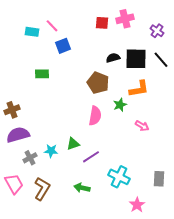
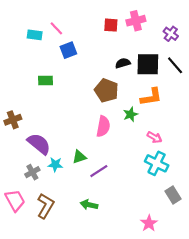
purple semicircle: (18, 135) -> (39, 144), moved, turned 55
cyan cross: (119, 177) -> (157, 163), moved
gray rectangle: (159, 179) -> (173, 195), turned -35

